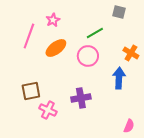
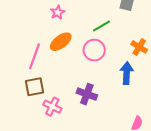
pink line: (29, 36) -> (35, 56), moved
purple cross: (81, 98) -> (87, 94), turned 30

